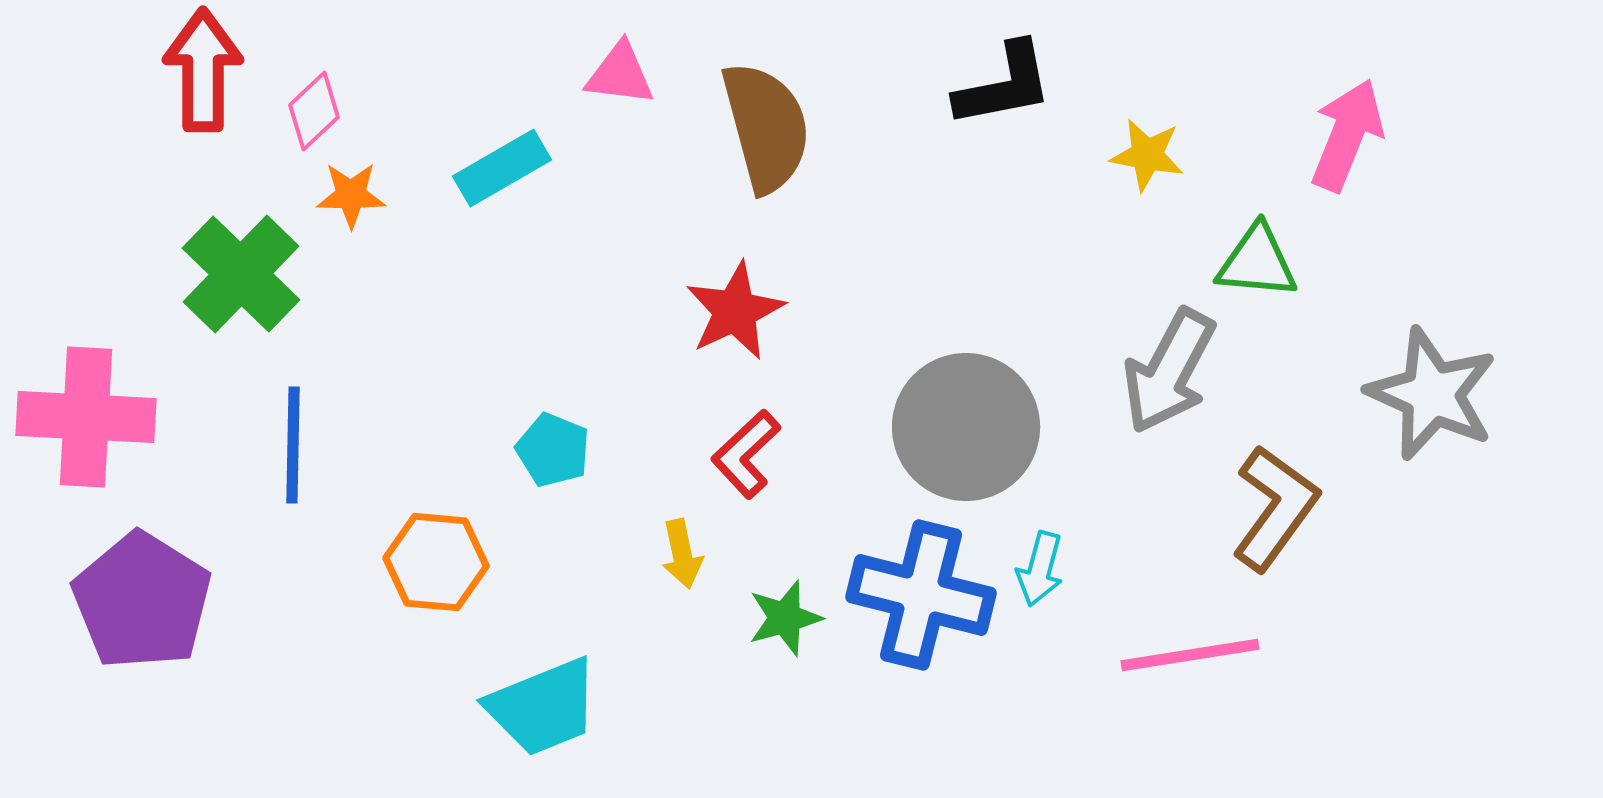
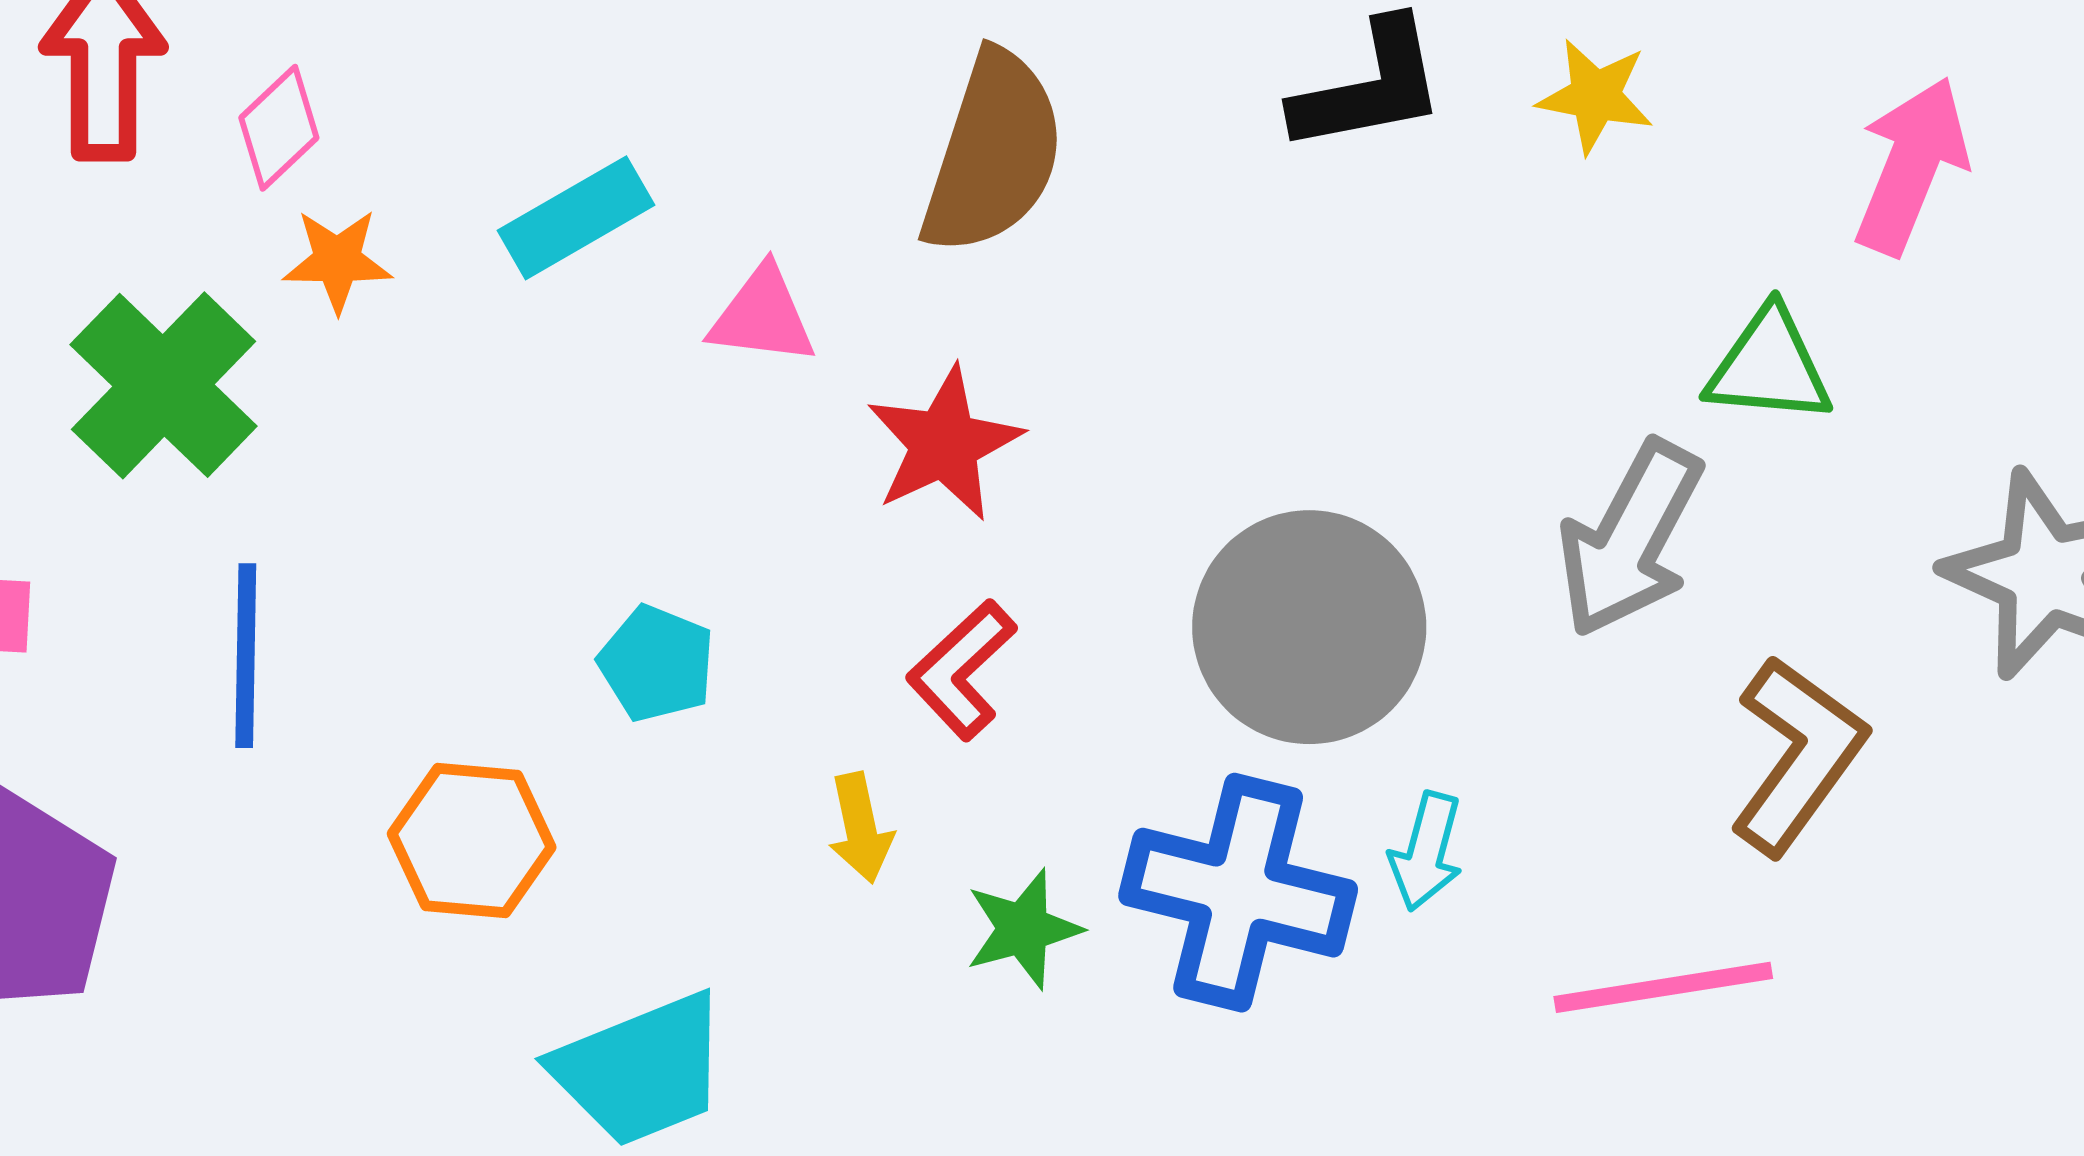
pink triangle: (620, 74) -> (762, 316), moved
brown semicircle: (766, 127) -> (993, 153), turned 33
yellow star: (1147, 155) -> (1595, 96), moved

